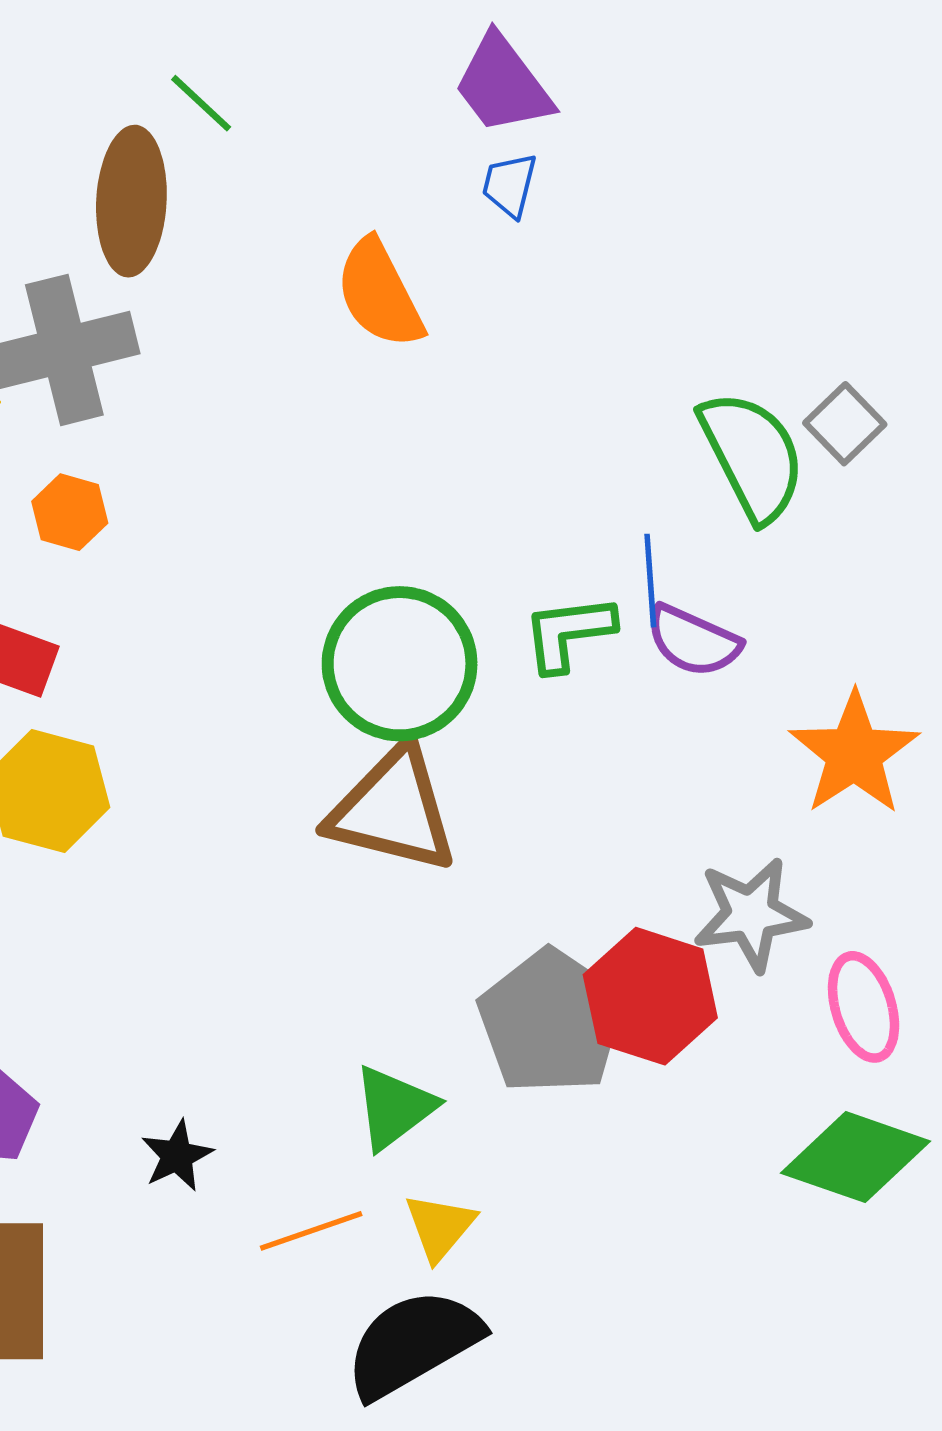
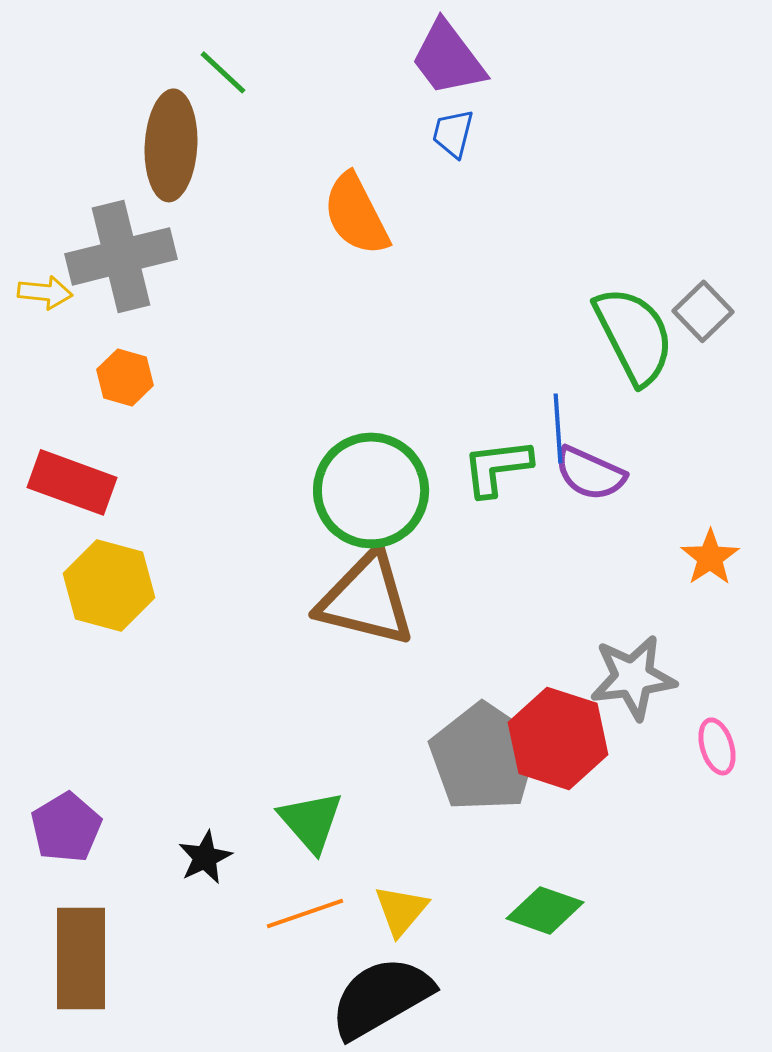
orange star: (854, 754) -> (710, 557), size x0.6
pink ellipse: (864, 1007) -> (717, 746), size x0.7
green triangle: (394, 1107) -> (311, 821), moved, turned -34
green diamond: (855, 1157) -> (545, 910), moved, size x0.7

